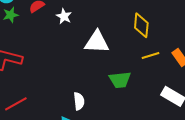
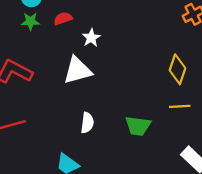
white triangle: (97, 42) -> (78, 70), moved, turned -32
white semicircle: (79, 101) -> (87, 123), moved

